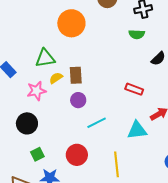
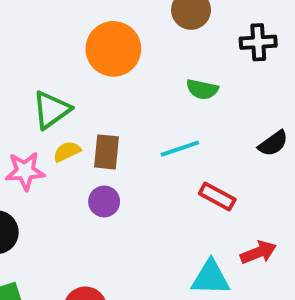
green semicircle: (137, 34) -> (202, 89), moved
green triangle: (45, 58) -> (51, 110), turned -35
cyan line: (97, 123) -> (180, 149), moved

